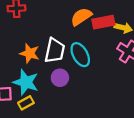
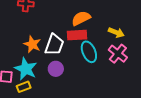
red rectangle: (103, 22) -> (77, 35), moved
cyan ellipse: (80, 55) -> (89, 52), moved

